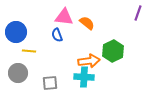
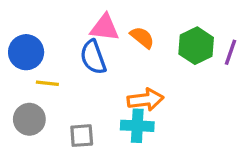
purple line: (138, 13) -> (230, 52), moved
blue semicircle: (57, 35) -> (93, 57), size x1.5
green hexagon: (113, 51) -> (196, 46), moved

